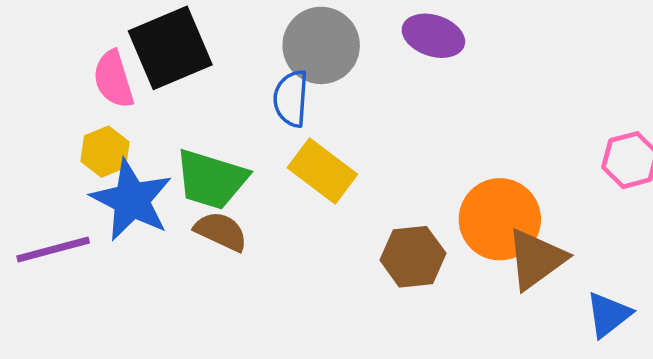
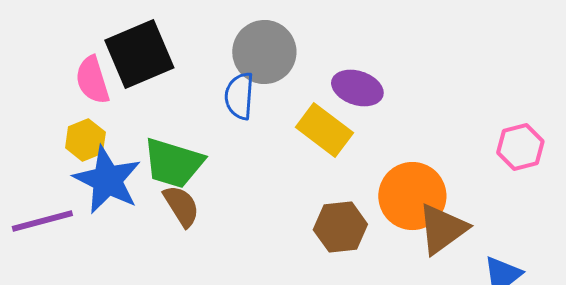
purple ellipse: (433, 36) -> (357, 88), moved
yellow rectangle: (322, 171) -> (324, 130), moved
brown semicircle: (221, 231) -> (181, 206), turned 33

